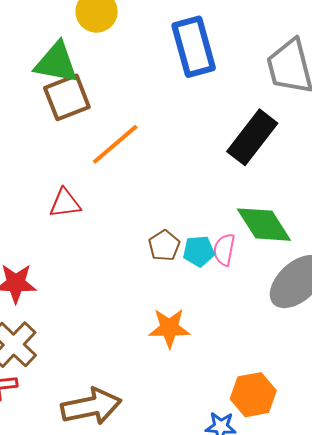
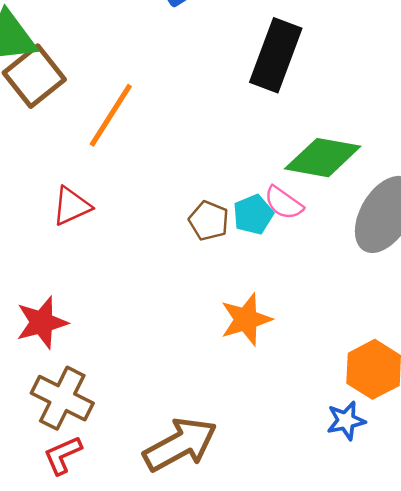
green diamond: (264, 225) -> (323, 158), turned -30
pink semicircle: (224, 250) -> (284, 203), turned -48

